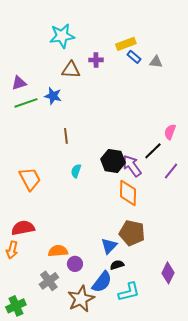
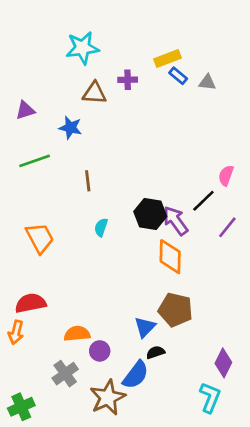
green line: (26, 103) -> (35, 161), moved
cyan L-shape: (129, 292) -> (210, 397), moved, turned -55

